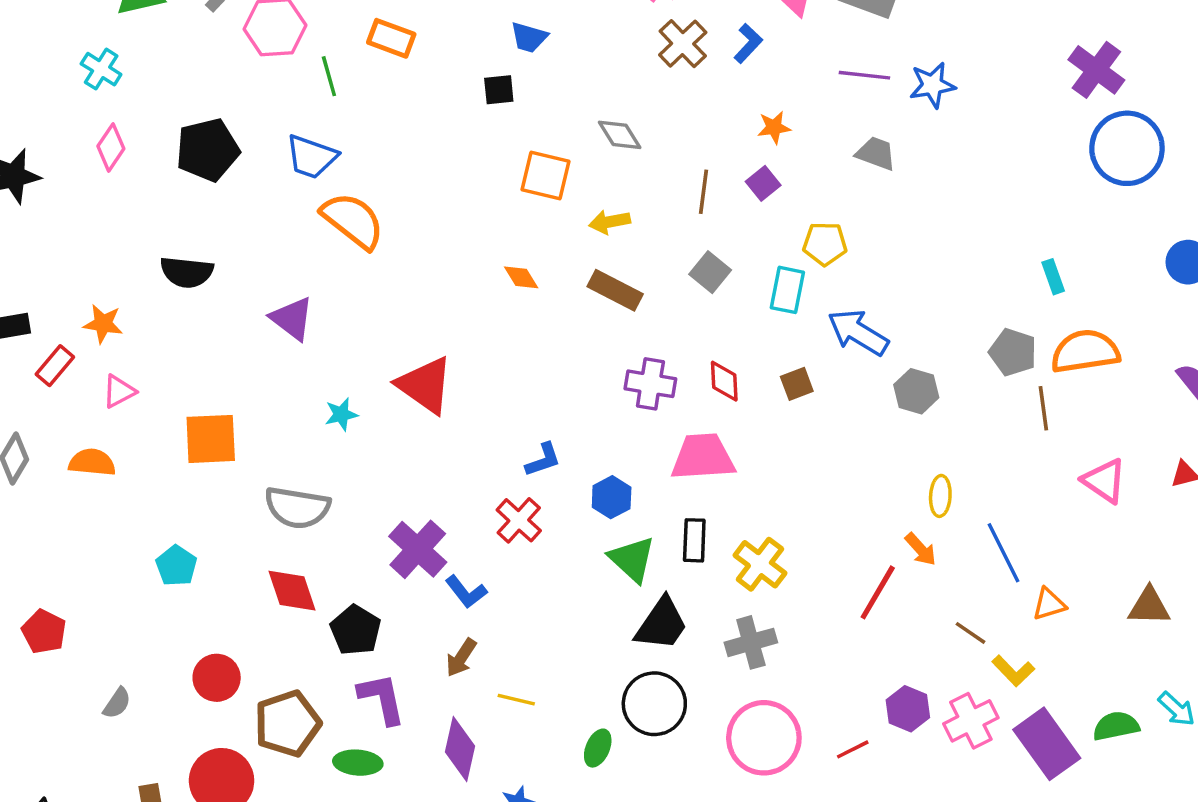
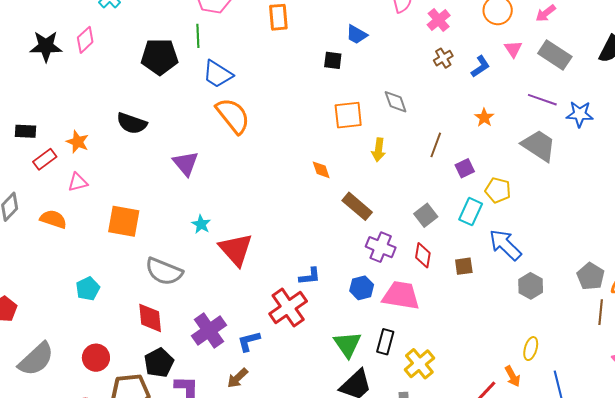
orange rectangle: (391, 38) -> (278, 17), turned 52
brown cross: (683, 44) -> (443, 58), size x0.7
green line: (329, 76) -> (198, 36), moved
orange star: (774, 127) -> (484, 118), turned 30
pink diamond: (111, 147) -> (85, 40), moved
gray trapezoid: (876, 153) -> (539, 146), size x1.5
orange square: (545, 175) -> (348, 115), turned -32
purple square: (763, 183) -> (465, 168), moved
yellow arrow: (610, 222) -> (379, 150), turned -85
gray square: (710, 272) -> (426, 215), moved
brown rectangle: (615, 290) -> (357, 206), moved
red triangle: (425, 385) -> (236, 249), moved
cyan star: (341, 414) -> (201, 224), turned 30
blue hexagon: (612, 497) -> (362, 288), moved
red cross: (519, 520) -> (288, 308), size x1.4
purple cross: (418, 549) -> (209, 330), moved
blue L-shape: (466, 592) -> (249, 341), turned 100
black pentagon: (356, 630) -> (159, 363), moved
gray semicircle: (117, 703) -> (36, 359), size x2.0

